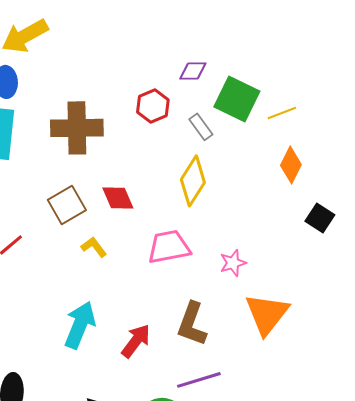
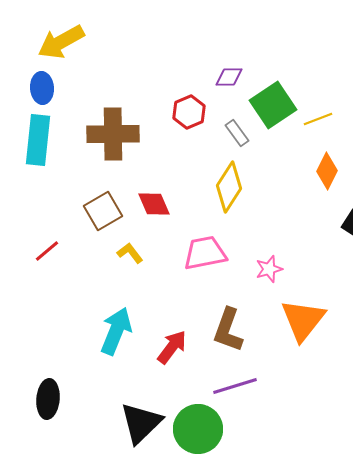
green square: (237, 99) -> (273, 105), turned 30

